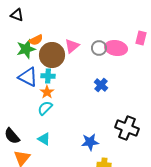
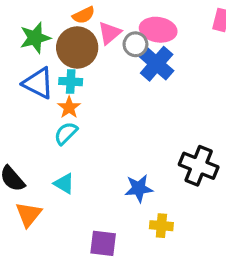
orange semicircle: (36, 40) -> (84, 15), moved
gray circle: (99, 48) -> (135, 44), moved
pink ellipse: (116, 48) -> (158, 30), moved
blue cross: (101, 85) -> (157, 64), moved, size x1.5

